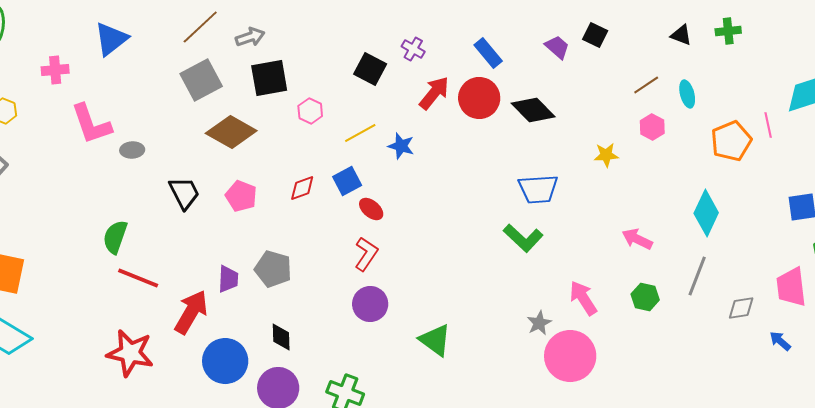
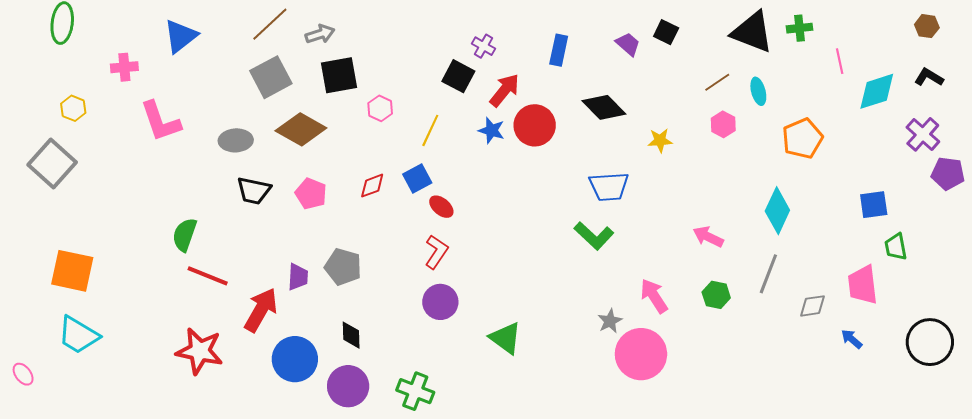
black triangle: (681, 35) -> (752, 32), size x2.0
blue rectangle: (488, 53) -> (559, 50), turned 52
black square: (370, 69) -> (458, 76), moved
red circle: (479, 98) -> (535, 125), moved
pink line: (768, 125) -> (840, 61), moved
yellow line: (360, 133) -> (430, 130), turned -36
blue star: (401, 146) -> (492, 130), moved
gray ellipse: (132, 150) -> (236, 140), moved, size x1.4
yellow star: (606, 155) -> (660, 140), moved
black trapezoid: (184, 193) -> (254, 191), turned 129

